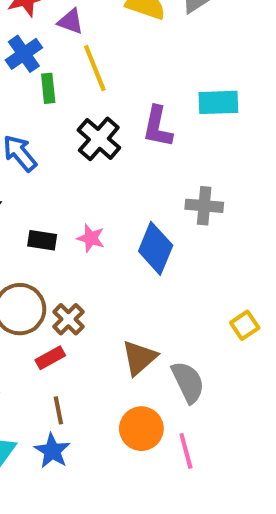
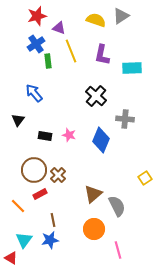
purple L-shape: (158, 127) -> (102, 55), moved
black cross: (99, 139) -> (96, 96), moved
red rectangle: (50, 358) -> (40, 194), moved
blue star: (52, 451) -> (50, 240), turned 30
pink line: (186, 451) -> (118, 250), moved

